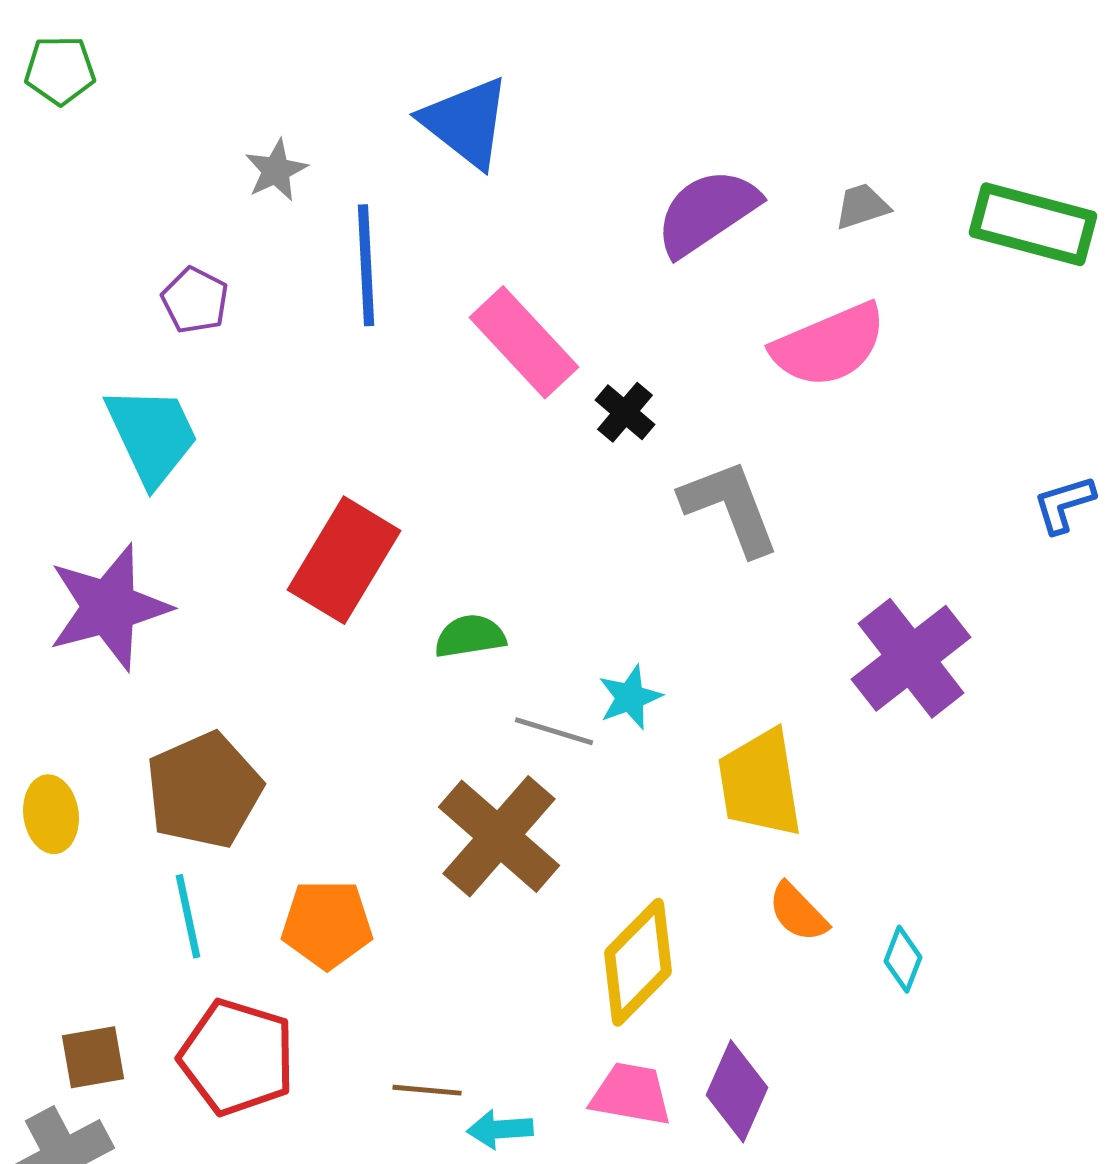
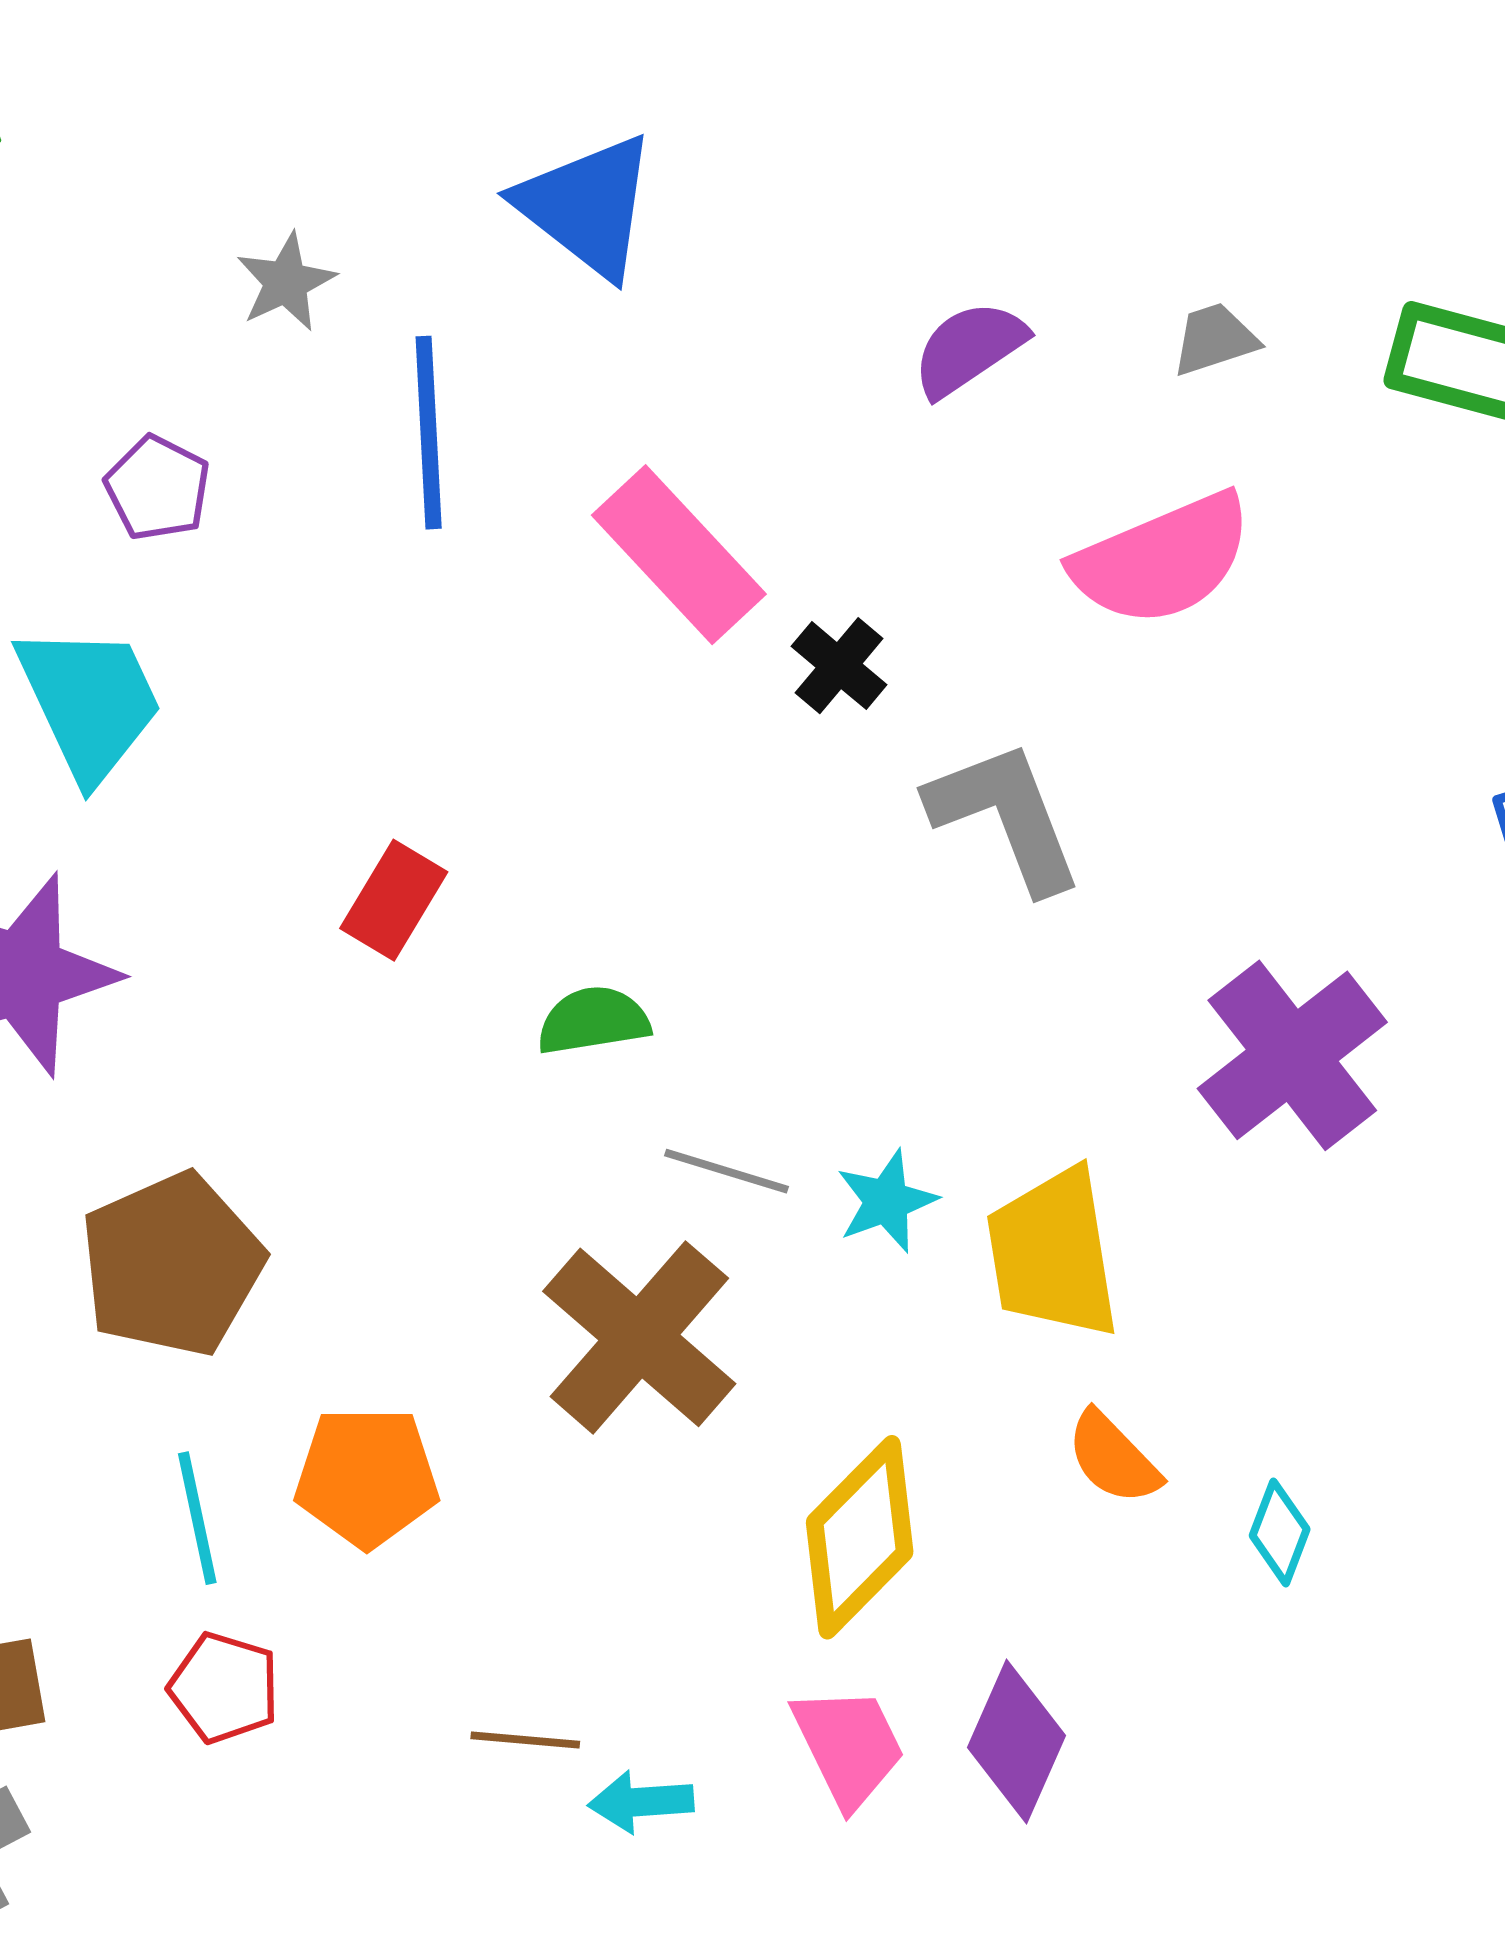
purple semicircle: (707, 212) -> (969, 349), size x0.7
red rectangle: (344, 560) -> (394, 900), size x0.6
cyan star: (630, 697) -> (887, 1201), moved
cyan line: (188, 916) -> (197, 1518), moved
red pentagon: (237, 1057) -> (224, 1688), size x0.6
pink trapezoid: (631, 1094) -> (849, 1746), turned 54

